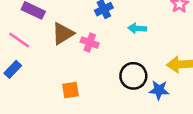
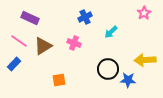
cyan arrow: (137, 28) -> (111, 32), turned -48
brown triangle: (63, 34) -> (43, 46), moved

